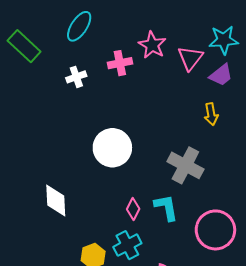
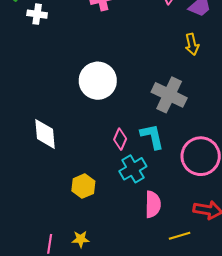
white cross: (76, 77) -> (37, 14), moved, turned 30
cyan cross: (127, 245) -> (133, 169), moved

